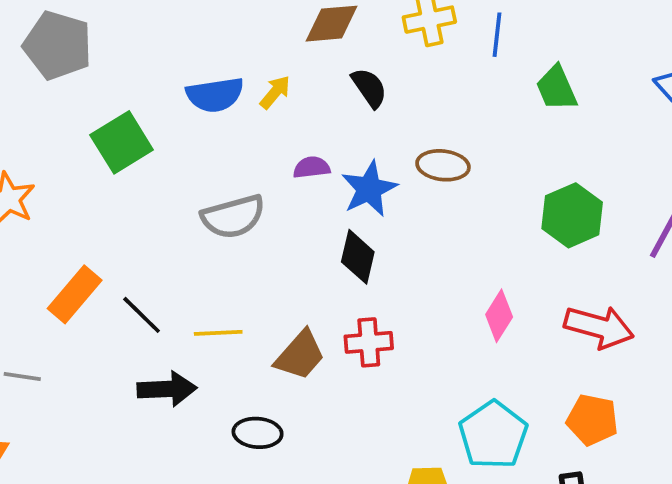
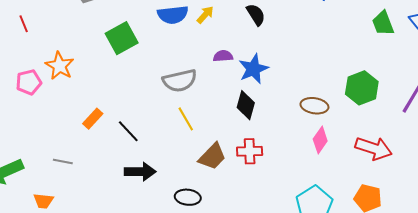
green trapezoid: (556, 88) -> (383, 23), moved
brown ellipse: (443, 165) -> (314, 106), moved
orange rectangle: (75, 294) -> (93, 119), size x0.7
yellow line: (218, 333) -> (186, 119), moved, turned 60

